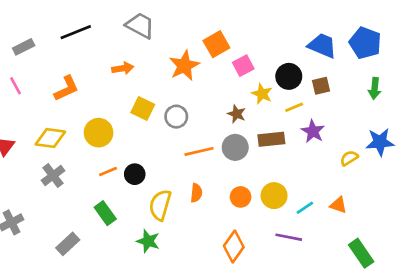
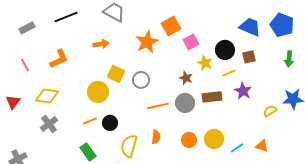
pink line: (15, 86) -> (25, 65), moved
yellow circle: (99, 133) -> (98, 92), moved

